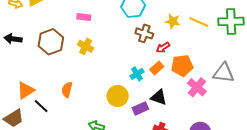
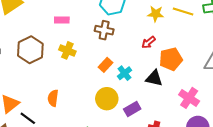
brown cross: (144, 33) -> (104, 30), moved
orange rectangle: (157, 68) -> (105, 65), moved
pink cross: (197, 87) -> (189, 98), moved
black triangle: (159, 97) -> (154, 78), moved

